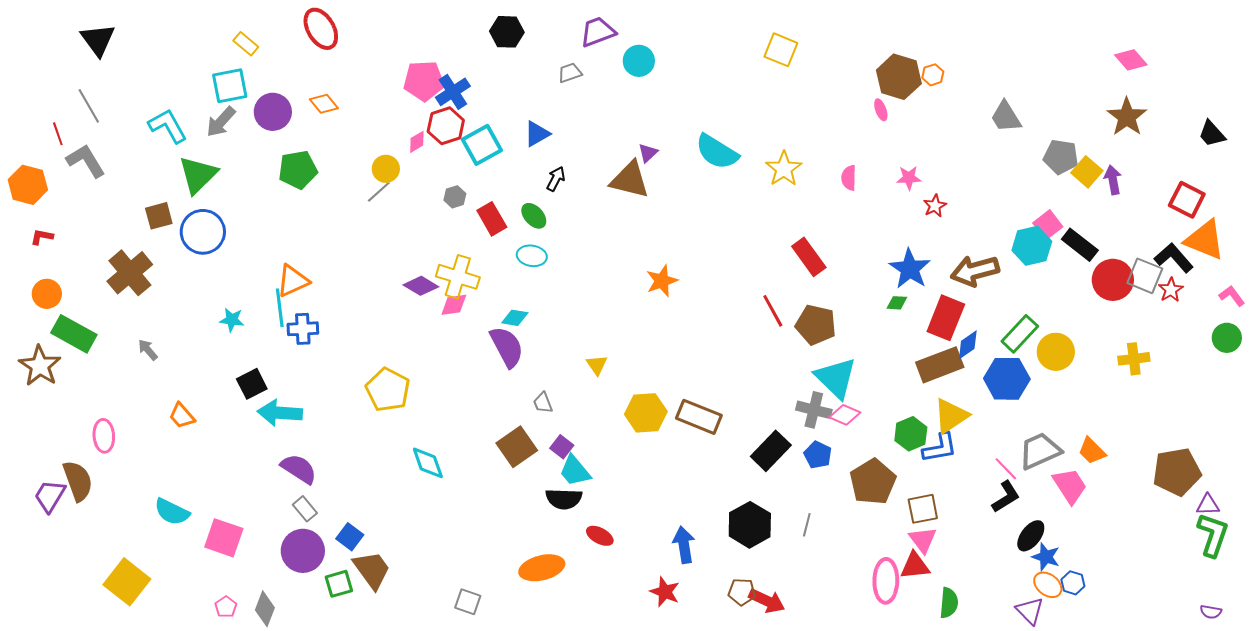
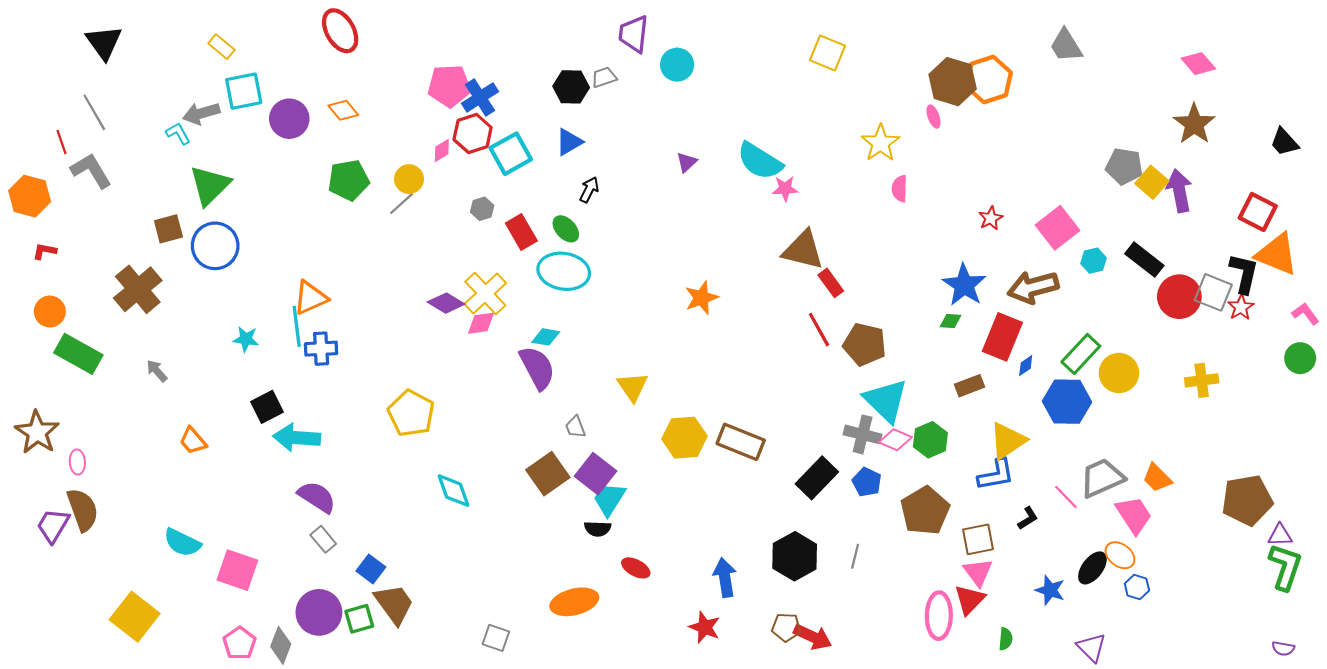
black hexagon: (507, 32) -> (571, 87), moved
purple trapezoid: (598, 32) -> (634, 34), turned -63
yellow rectangle: (246, 44) -> (221, 47), moved
orange hexagon: (933, 75) -> (989, 79), size x2.0
gray trapezoid: (1006, 117) -> (1066, 46), moved
gray arrow: (221, 122) -> (201, 113), moved, turned 32
cyan L-shape: (168, 126) -> (178, 134), size x0.6
yellow star: (784, 169) -> (881, 143), moved
green pentagon: (298, 170) -> (349, 180), moved
pink star: (909, 178) -> (785, 189), moved
brown triangle: (630, 180) -> (803, 250), moved
purple arrow: (1113, 180) -> (1179, 191), size x1.4
pink square: (1048, 225) -> (1057, 228), moved, size x1.4
cyan hexagon: (1032, 246) -> (1094, 261), size x0.6
cyan ellipse: (532, 256) -> (564, 271), size x1.6
red rectangle: (809, 257) -> (831, 283), moved, size x0.7
black L-shape: (1174, 258) -> (1244, 273), turned 54
yellow cross: (458, 277) -> (485, 294), turned 30
blue diamond: (968, 345) -> (1026, 366), size x0.7
yellow triangle: (597, 365) -> (633, 387), size x1.4
brown rectangle: (940, 365) -> (970, 386), moved, size x0.6
brown star: (40, 366) -> (37, 432), moved
green hexagon: (911, 434) -> (930, 440), moved
pink ellipse: (104, 436) -> (77, 462), moved, size x0.7
purple square: (562, 447) -> (595, 474), size x1.6
cyan trapezoid: (575, 471) -> (609, 499), turned 72
black L-shape: (1006, 497) -> (1028, 518), moved, size x0.7
black semicircle: (564, 499) -> (598, 529), size x0.7
purple circle: (303, 551) -> (319, 612), moved
blue star: (1046, 557) -> (1050, 590), moved
red triangle: (915, 566) -> (970, 600), turned -40
blue hexagon: (1073, 583) -> (1137, 587), moved
orange ellipse: (1048, 585) -> (1120, 555), moved
green semicircle: (949, 603) -> (1006, 639), size x0.7
pink pentagon: (226, 607) -> (239, 643), size x1.4

